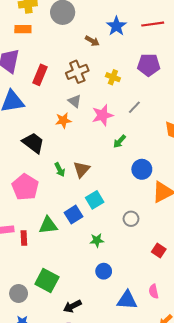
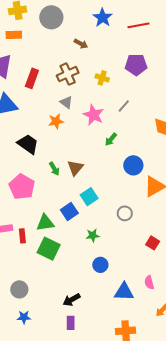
blue star: (116, 26) -> (103, 18), moved
pink star: (103, 115) -> (94, 115), turned -30
green square: (47, 281) -> (49, 249), moved

